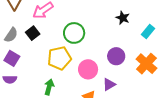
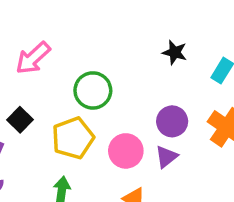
black square: (33, 33) -> (20, 120), moved
purple triangle: (109, 85) -> (166, 157), moved

